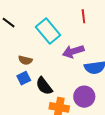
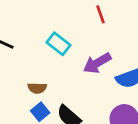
cyan rectangle: (48, 31) -> (58, 44), size x0.7

